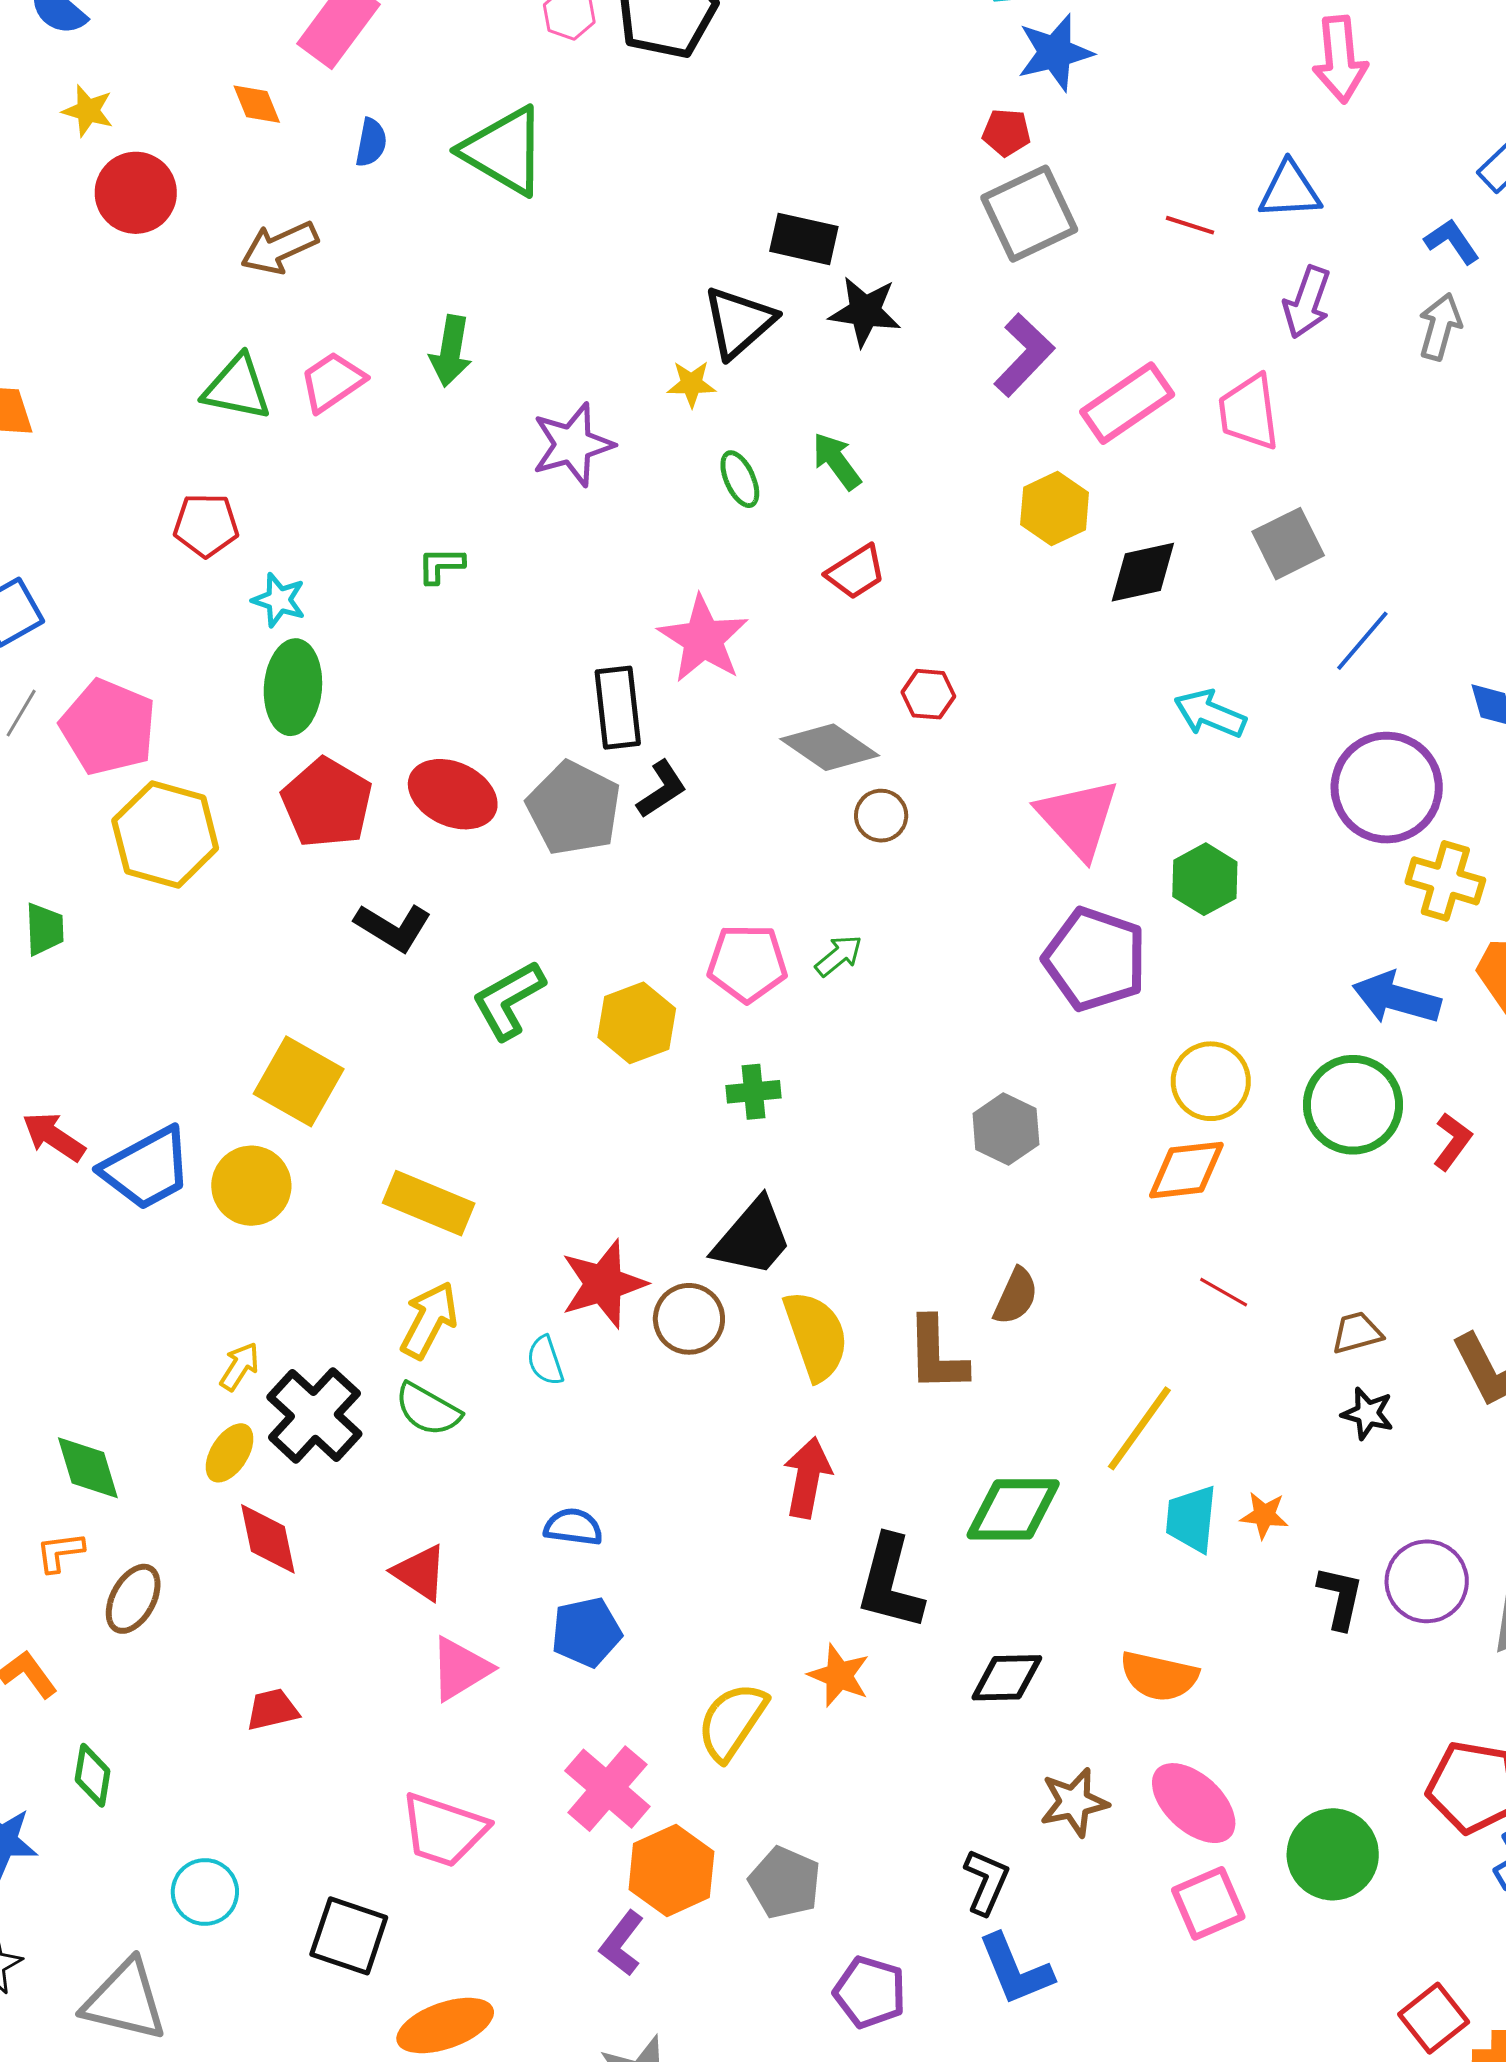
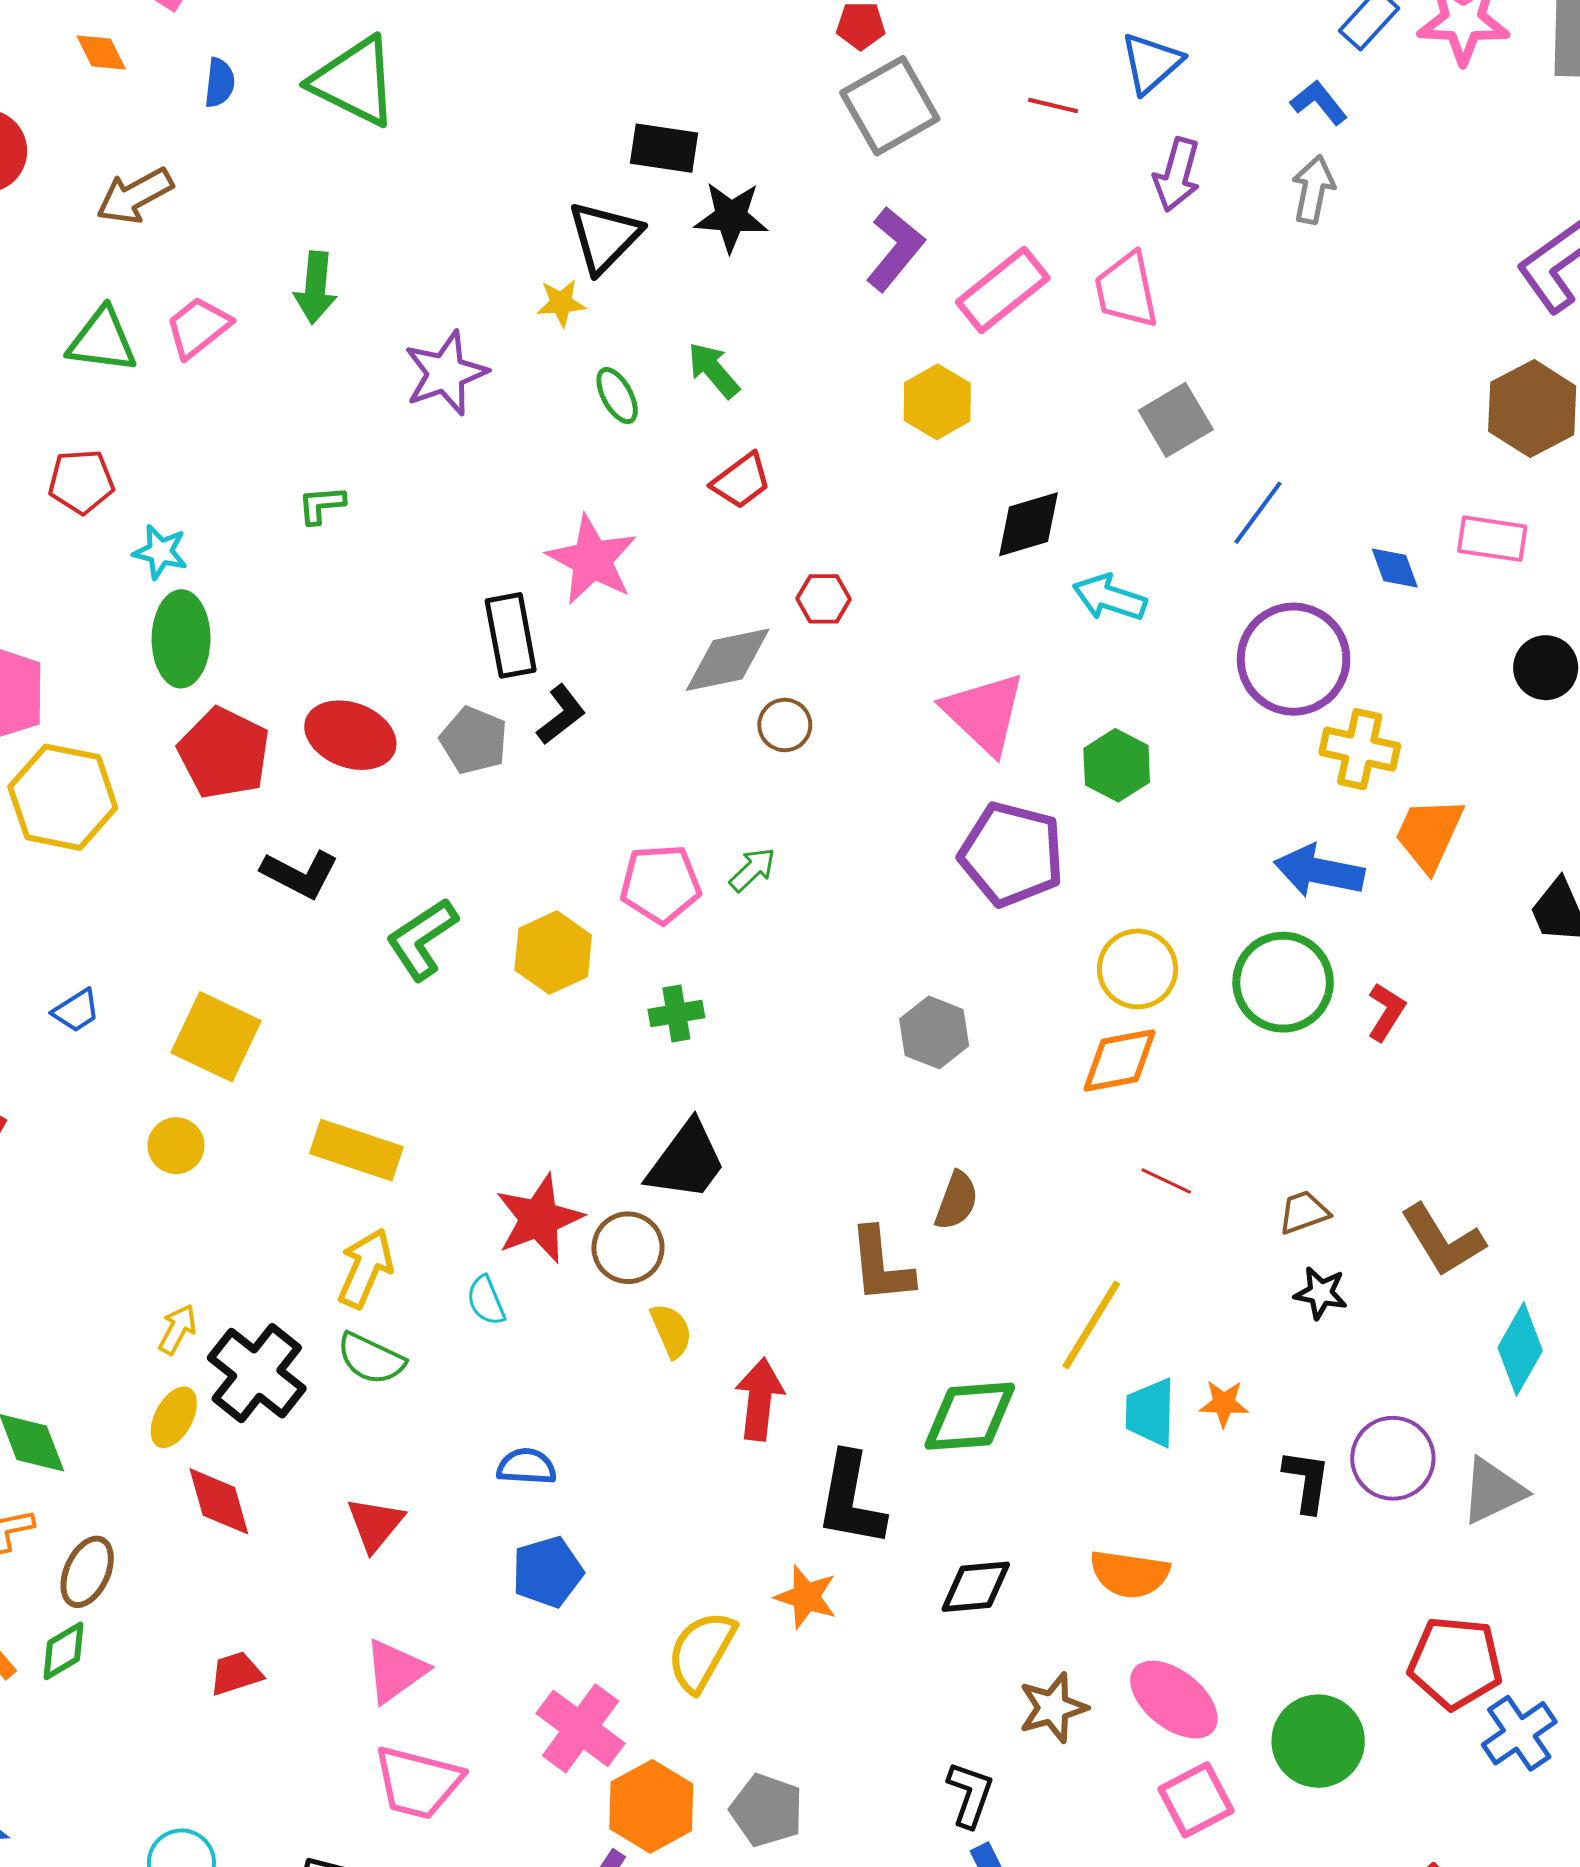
blue triangle: (1290, 190) -> (1151, 63), turned -34
black diamond: (1143, 572) -> (1028, 524), moved
gray diamond: (830, 747) -> (728, 660), turned -42
gray pentagon: (574, 808) -> (474, 740), size x0.7
blue trapezoid: (147, 1169) -> (76, 1011), moved, size x0.5
yellow circle: (251, 1186) -> (176, 1146), size x0.7
yellow semicircle: (816, 1336) -> (671, 1331), moved, size x0.6
red triangle: (420, 1573) -> (375, 1524), turned 40
pink triangle: (460, 1669) -> (395, 1671), moved
green diamond: (93, 1775) -> (64, 1651), moved, turned 54

